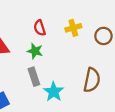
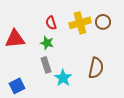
yellow cross: (73, 28) -> (80, 23), size x1.5
brown circle: (103, 36) -> (103, 22), moved

